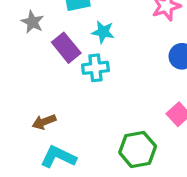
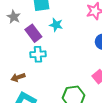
cyan cross: (95, 68) -> (38, 54), moved

